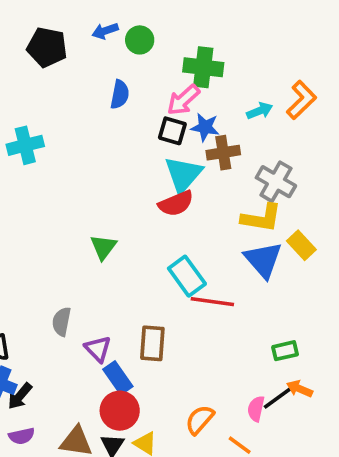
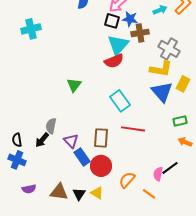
yellow rectangle: (301, 245) -> (183, 84), turned 70
red line: (212, 302) -> (133, 129), moved
green rectangle: (285, 351) -> (180, 121), moved
orange arrow: (300, 389) -> (185, 142), moved
black arrow: (20, 396) -> (42, 140), moved
red circle: (120, 411) -> (101, 166), moved

